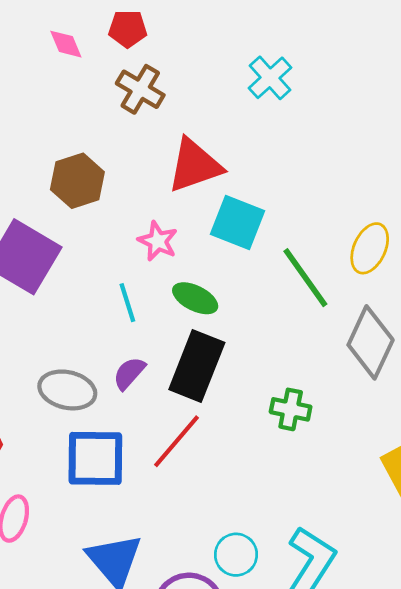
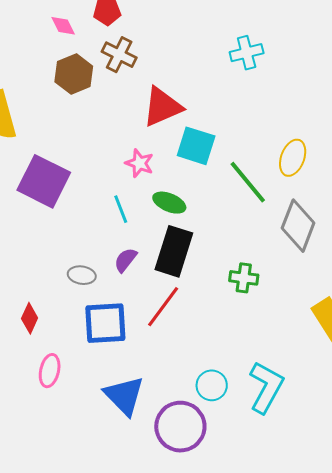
cyan cross: (270, 78) -> (247, 53), moved, turned 32
brown hexagon: (77, 181) -> (74, 74), moved
gray ellipse: (67, 390) -> (82, 275), size x0.7

